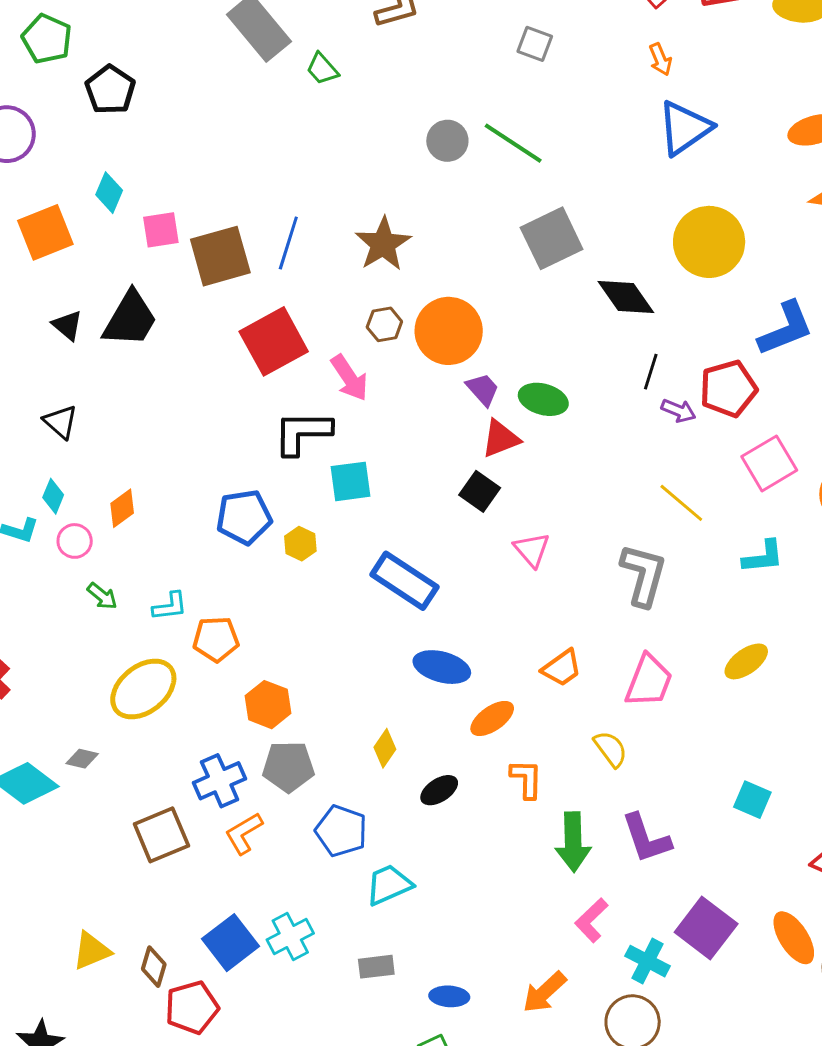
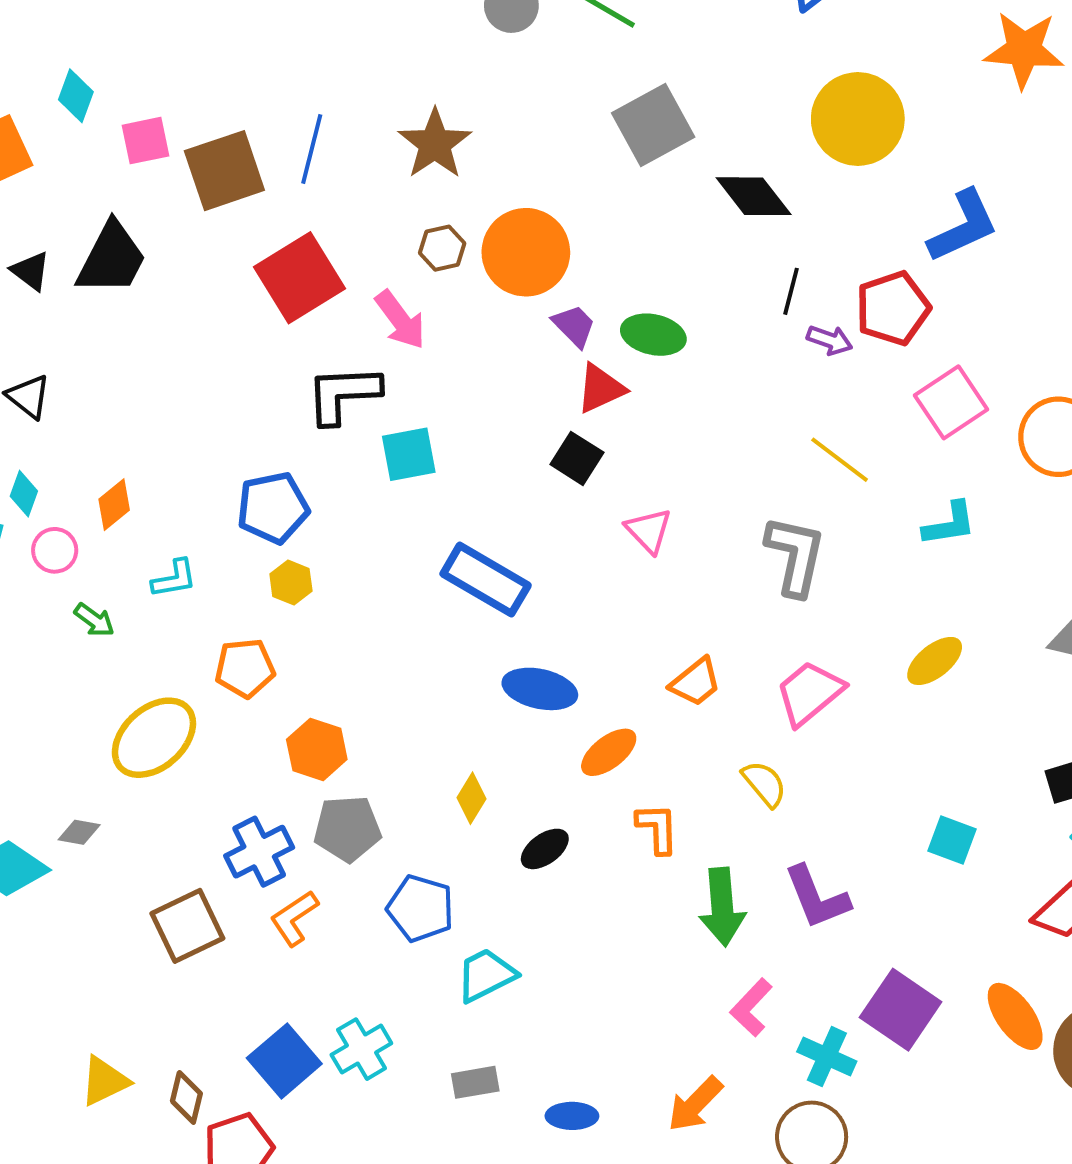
yellow hexagon: (300, 544) -> (291, 582), moved
cyan L-shape: (170, 606) -> (174, 579), moved
pink trapezoid: (649, 681) -> (810, 693), turned -148

